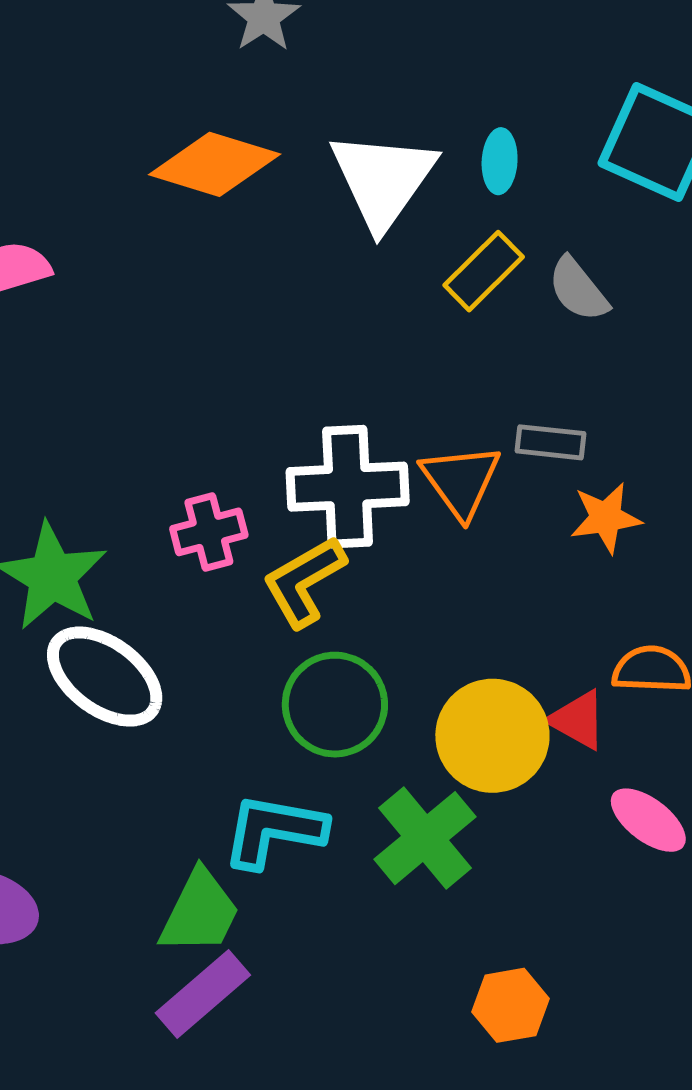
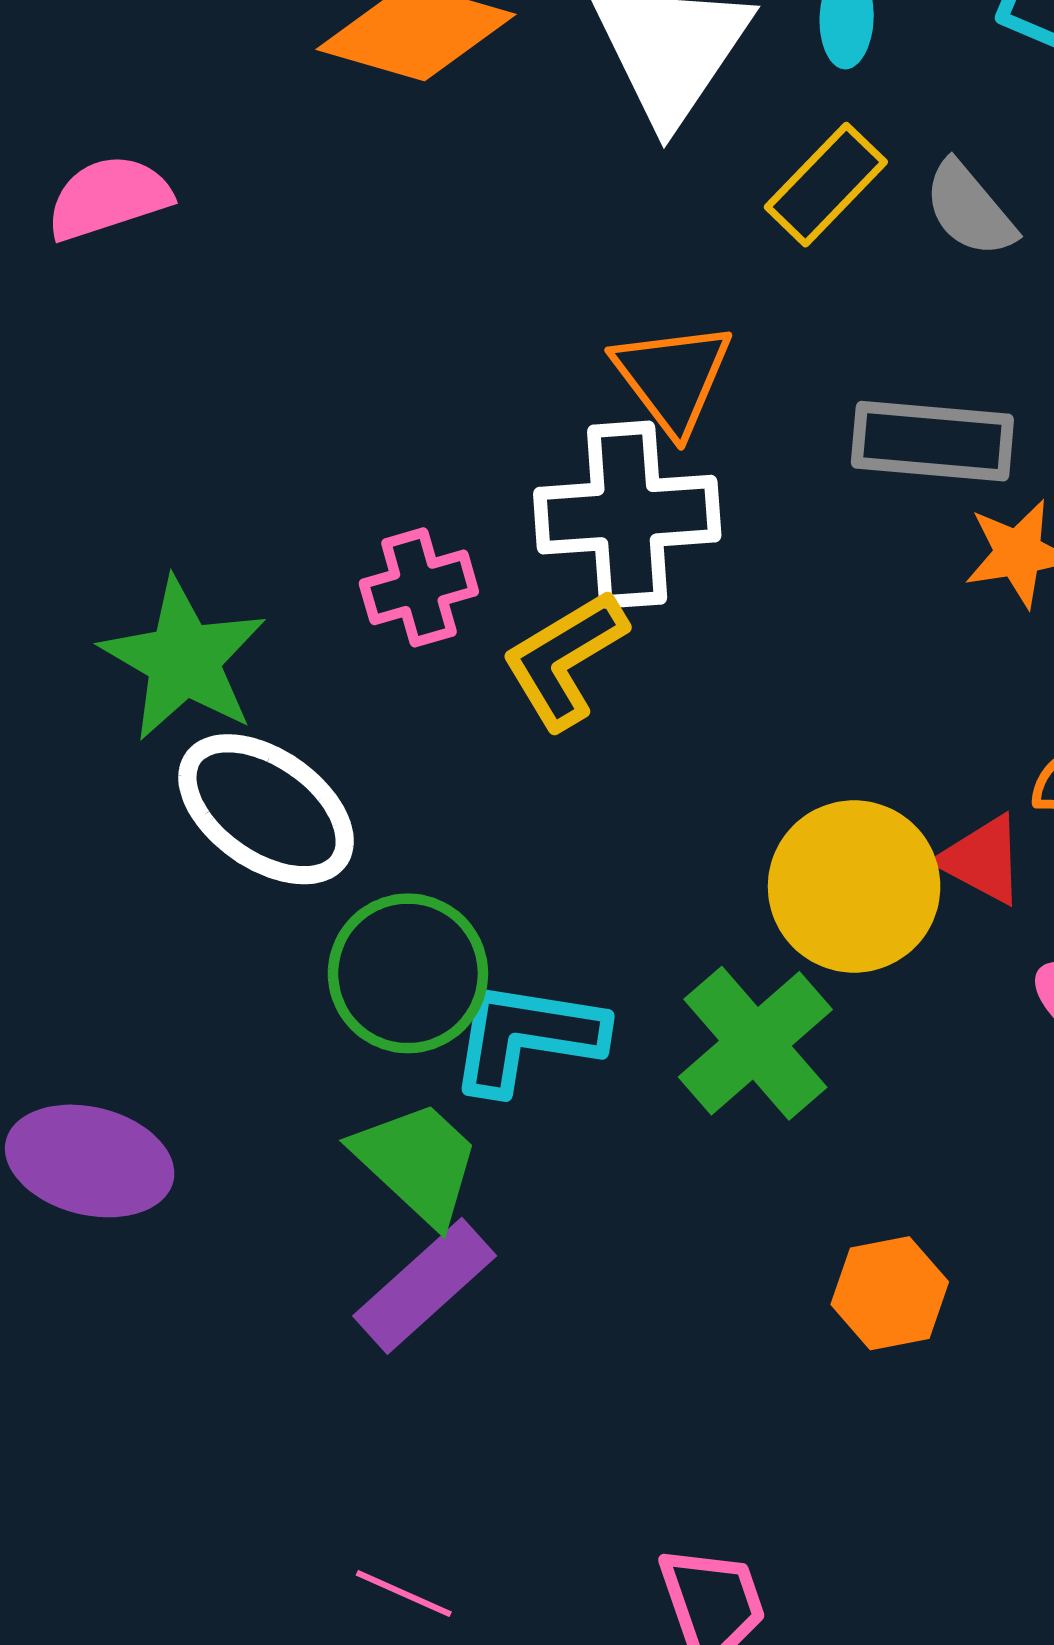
gray rectangle: (551, 442) -> (932, 441), size x1.5
orange triangle: (461, 481) -> (673, 377), moved
green circle: (335, 705) -> (408, 973), moved
green trapezoid: (200, 912) -> (417, 1162), turned -72

